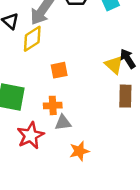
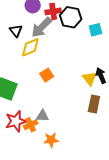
orange square: (59, 70) -> (47, 75), turned -32
orange cross: (53, 105) -> (31, 125), moved, turned -32

